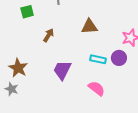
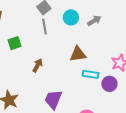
cyan rectangle: (98, 59) -> (91, 74), moved

